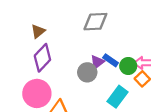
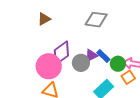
purple diamond: (42, 58) -> (61, 53), moved
pink circle: (37, 93) -> (49, 66), moved

